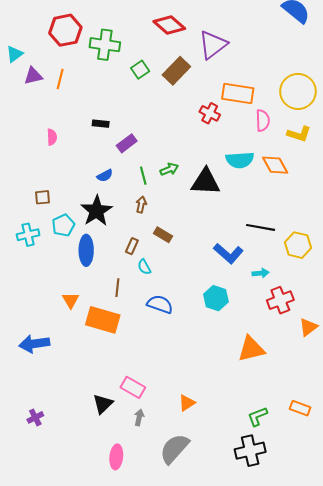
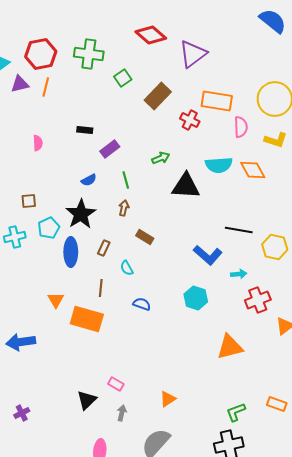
red hexagon: (65, 30) -> (41, 54), moved
brown rectangle: (176, 71) -> (158, 96), moved
green arrow: (169, 169) -> (161, 158), moved
brown rectangle: (132, 246) -> (104, 248), moved
blue semicircle: (160, 304) -> (142, 304), size x0.7
pink rectangle: (133, 387) -> (116, 384), size x0.7

